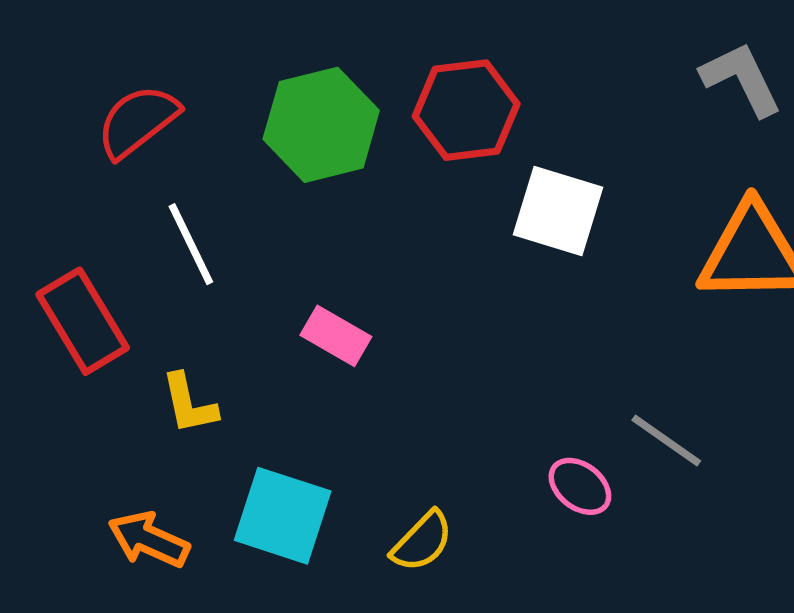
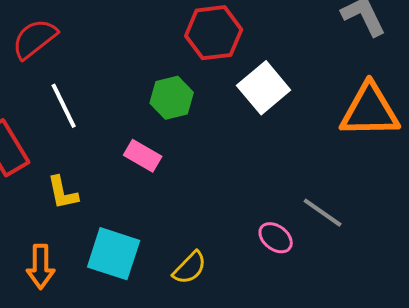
green hexagon: (321, 125) -> (172, 98), moved, size x0.7
white square: (558, 211) -> (264, 88), turned 33
orange arrow: (149, 540) -> (41, 267), turned -114

